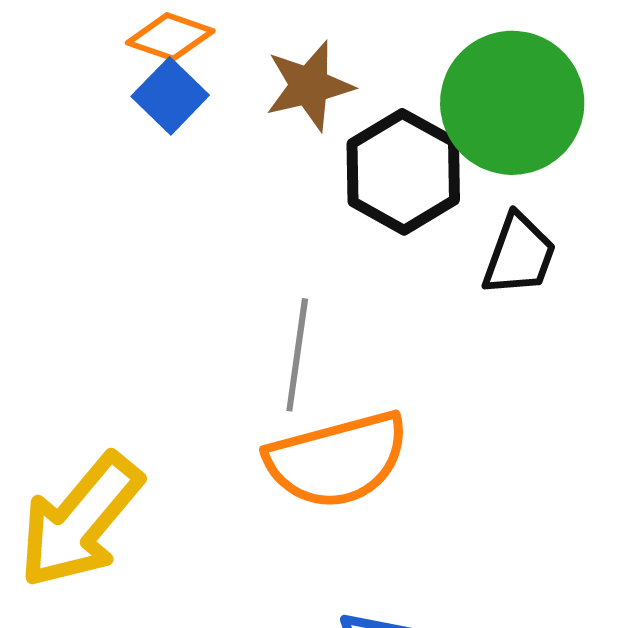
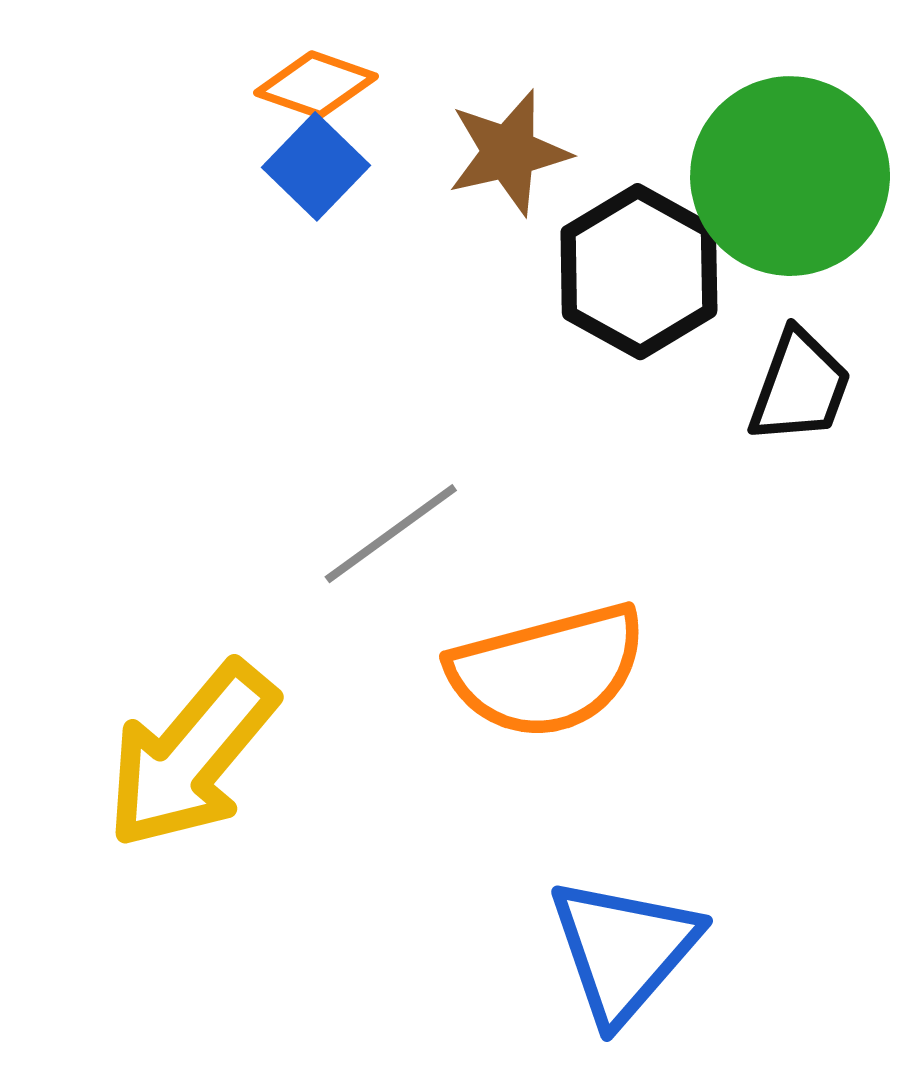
gray line: (297, 355) -> (391, 534), moved, turned 46

